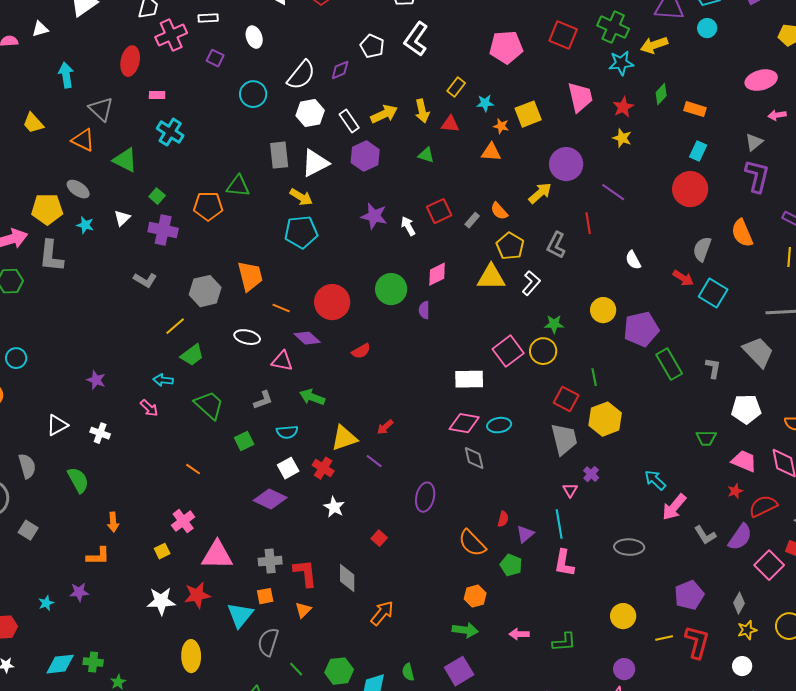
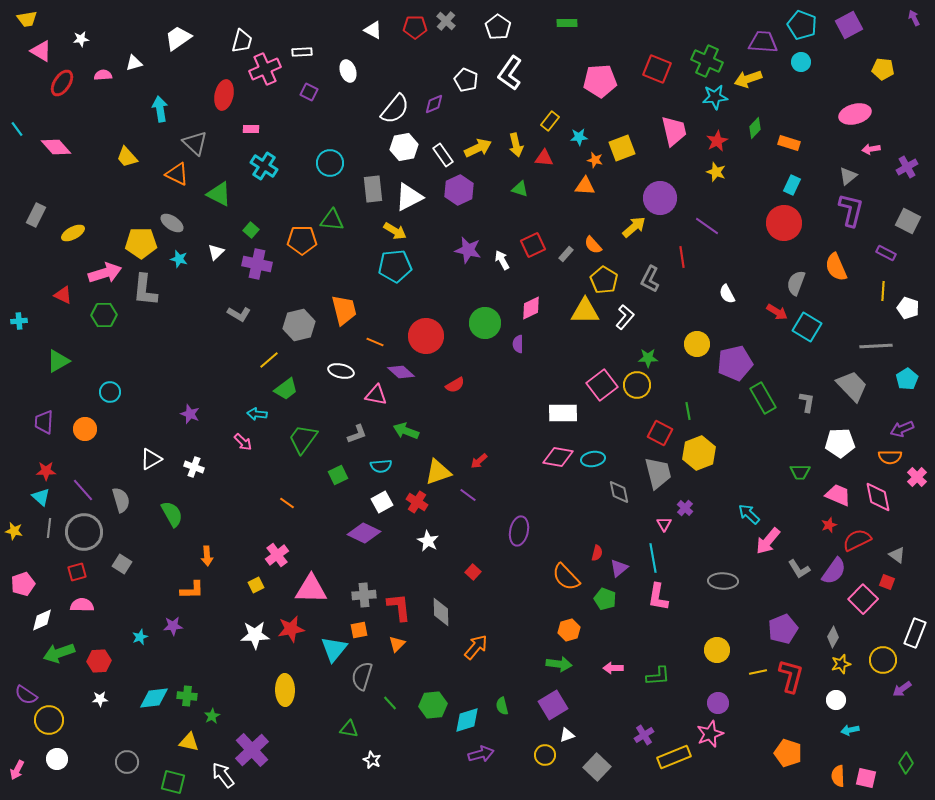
cyan circle: (253, 94) -> (330, 163), moved
green trapezoid: (209, 405) -> (303, 439), turned -96
gray diamond: (474, 458) -> (619, 492), moved

